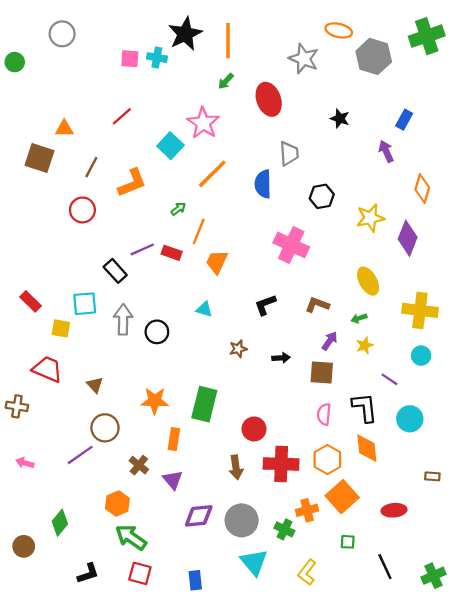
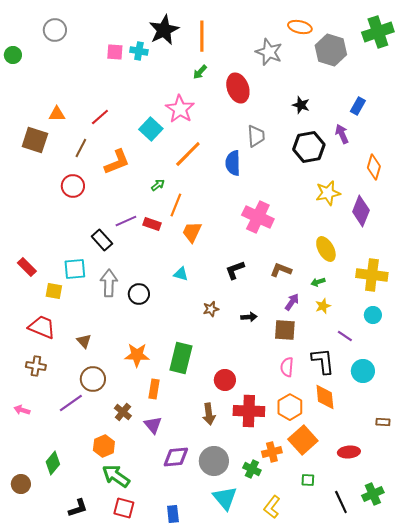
red line: (122, 116) -> (100, 117), moved
black hexagon: (322, 196) -> (309, 147), moved, size x1.4
brown cross: (17, 406) -> (36, 366), moved
green cross: (433, 576) -> (373, 494), moved

